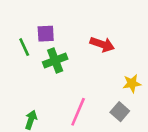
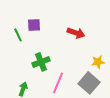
green cross: (55, 61) -> (41, 62), moved
gray square: (120, 112) -> (89, 83), size x1.5

